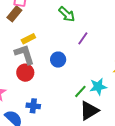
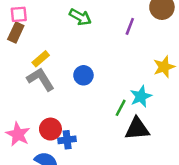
purple line: (83, 38) -> (130, 26), moved
red circle: (25, 73) -> (50, 129), moved
black triangle: (89, 111) -> (137, 129), turned 40

